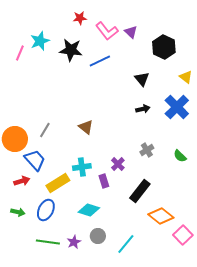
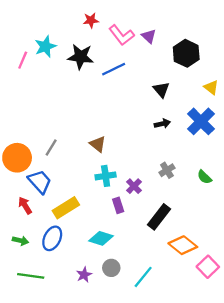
cyan cross: (82, 167) -> (106, 176), moved
red arrow: (22, 181) -> (25, 205), turned -105
green line: (48, 242) -> (31, 276), moved

